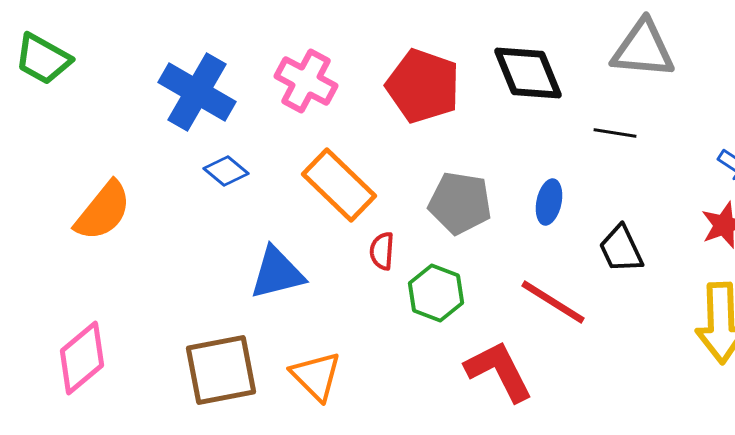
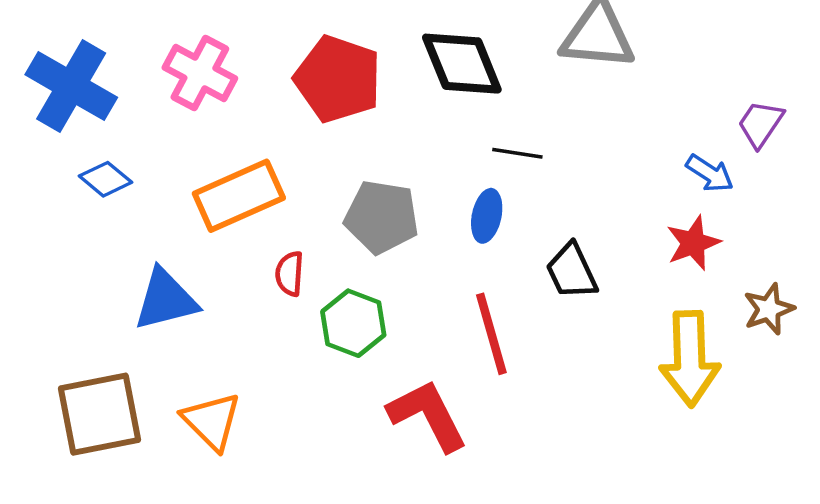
black line: (615, 133) -> (517, 153), moved
orange rectangle: (339, 185) -> (239, 196), turned -68
red line: (553, 302) -> (491, 334), turned 42

